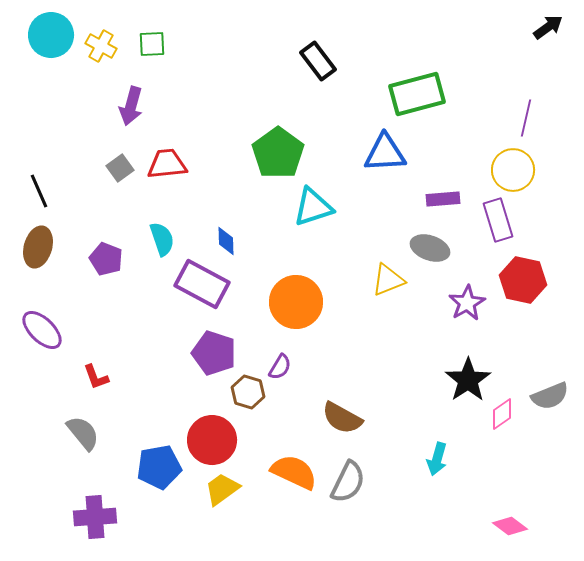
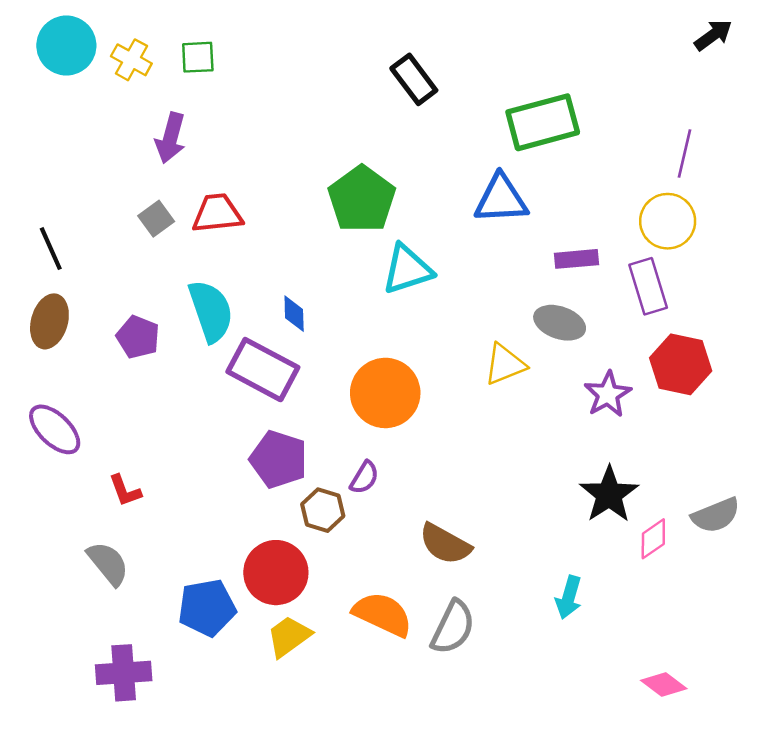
cyan semicircle: (162, 239) -> (211, 311), size x1.4

